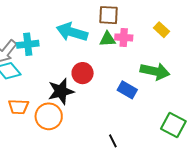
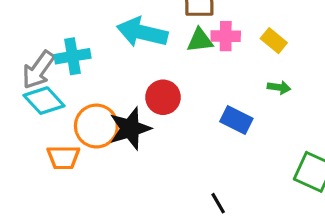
yellow rectangle: (162, 30) -> (274, 41), moved
green arrow: (155, 71) -> (279, 87), size x0.5
orange circle: (49, 116) -> (96, 126), moved

